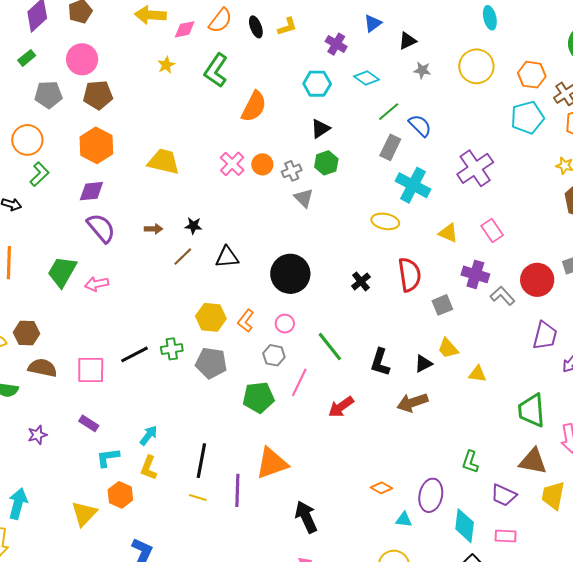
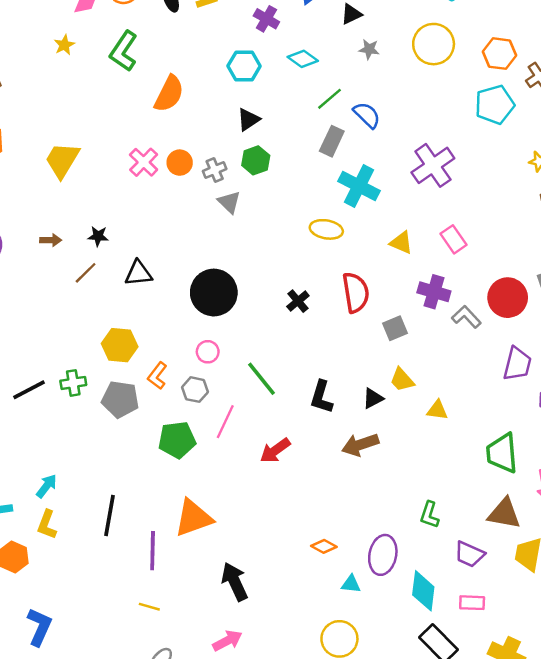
yellow trapezoid: (164, 162) -> (62, 160), turned -72
orange L-shape: (246, 321) -> (157, 376), moved
yellow line: (198, 497) -> (149, 607), moved

